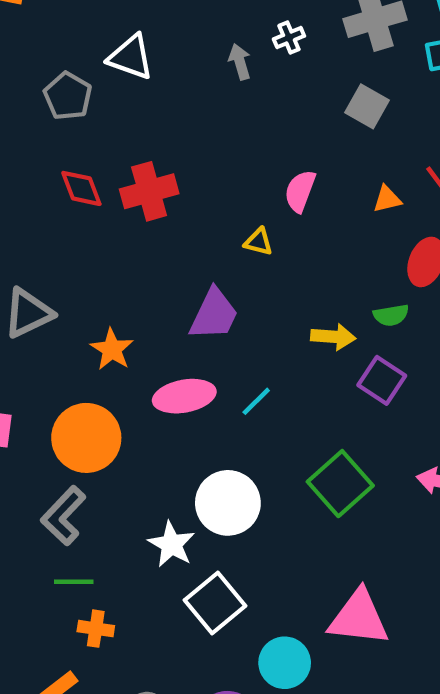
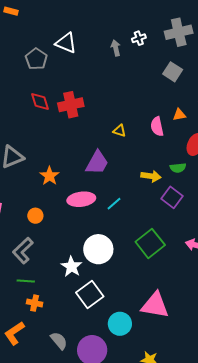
pink semicircle: (300, 191) -> (157, 127), moved, turned -36
orange circle: (86, 438) -> (35, 216), size x0.5

